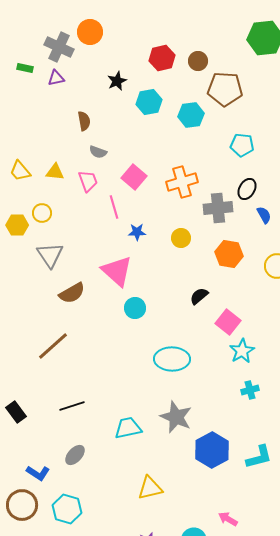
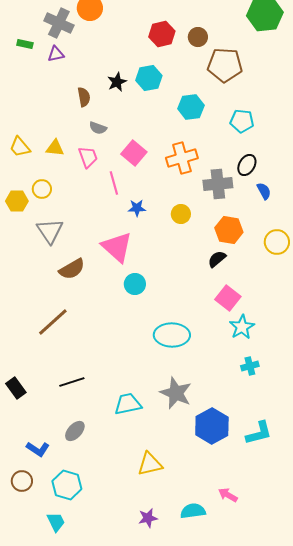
black star: (117, 81) -> (117, 82), moved
cyan hexagon: (191, 115) -> (191, 107), moved
black semicircle: (199, 296) -> (217, 259), moved
brown circle: (22, 505) -> (22, 481), size x0.7

